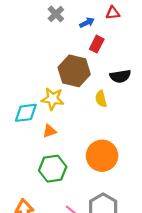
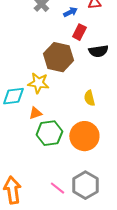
black semicircle: (120, 76) -> (98, 51), moved
yellow semicircle: (101, 99) -> (89, 98), moved
green hexagon: (53, 169) -> (49, 133), moved

